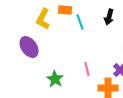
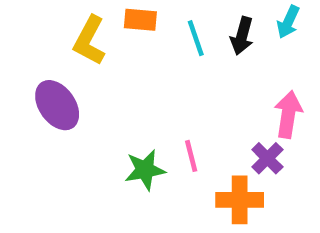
cyan line: (80, 22) -> (196, 38), moved
green star: (55, 79) -> (145, 170), moved, turned 30

